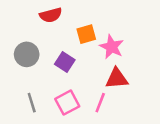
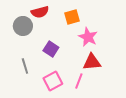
orange square: (86, 34) -> (72, 17), moved
gray circle: (27, 54) -> (23, 26), moved
gray line: (32, 103) -> (25, 66), moved

